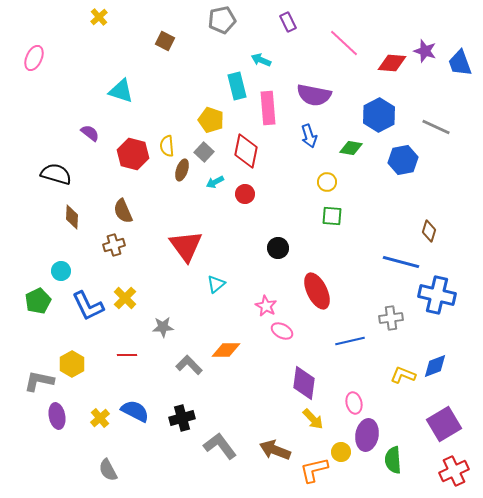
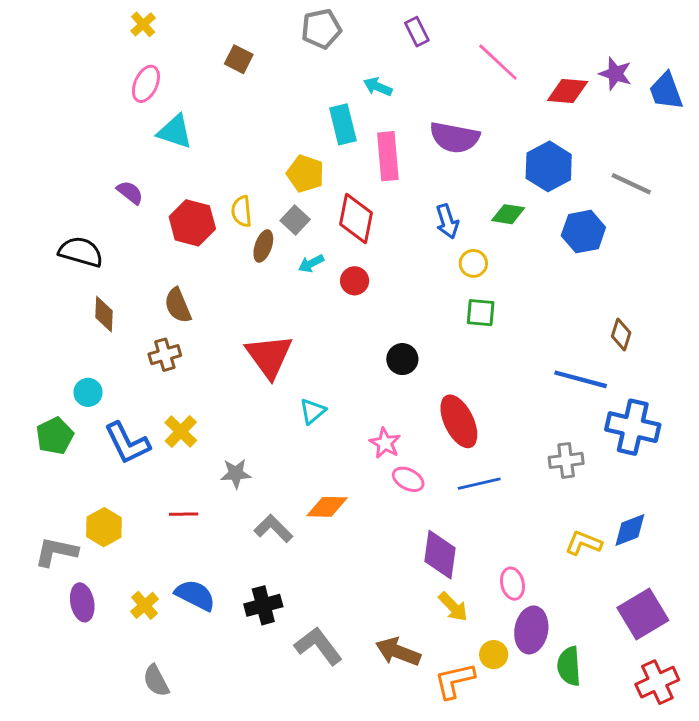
pink ellipse: (34, 58) -> (146, 84), moved
blue arrow: (309, 136) -> (447, 221), moved
blue line: (350, 341) -> (479, 484), moved

